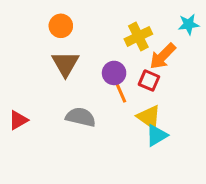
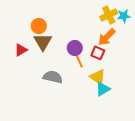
orange circle: (61, 26) -> (39, 26), moved
yellow cross: (138, 36) -> (109, 15), moved
red triangle: (18, 120) -> (21, 50), moved

